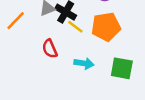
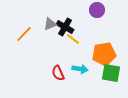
orange pentagon: (106, 27) -> (104, 54), moved
red semicircle: (50, 49) -> (58, 73), moved

